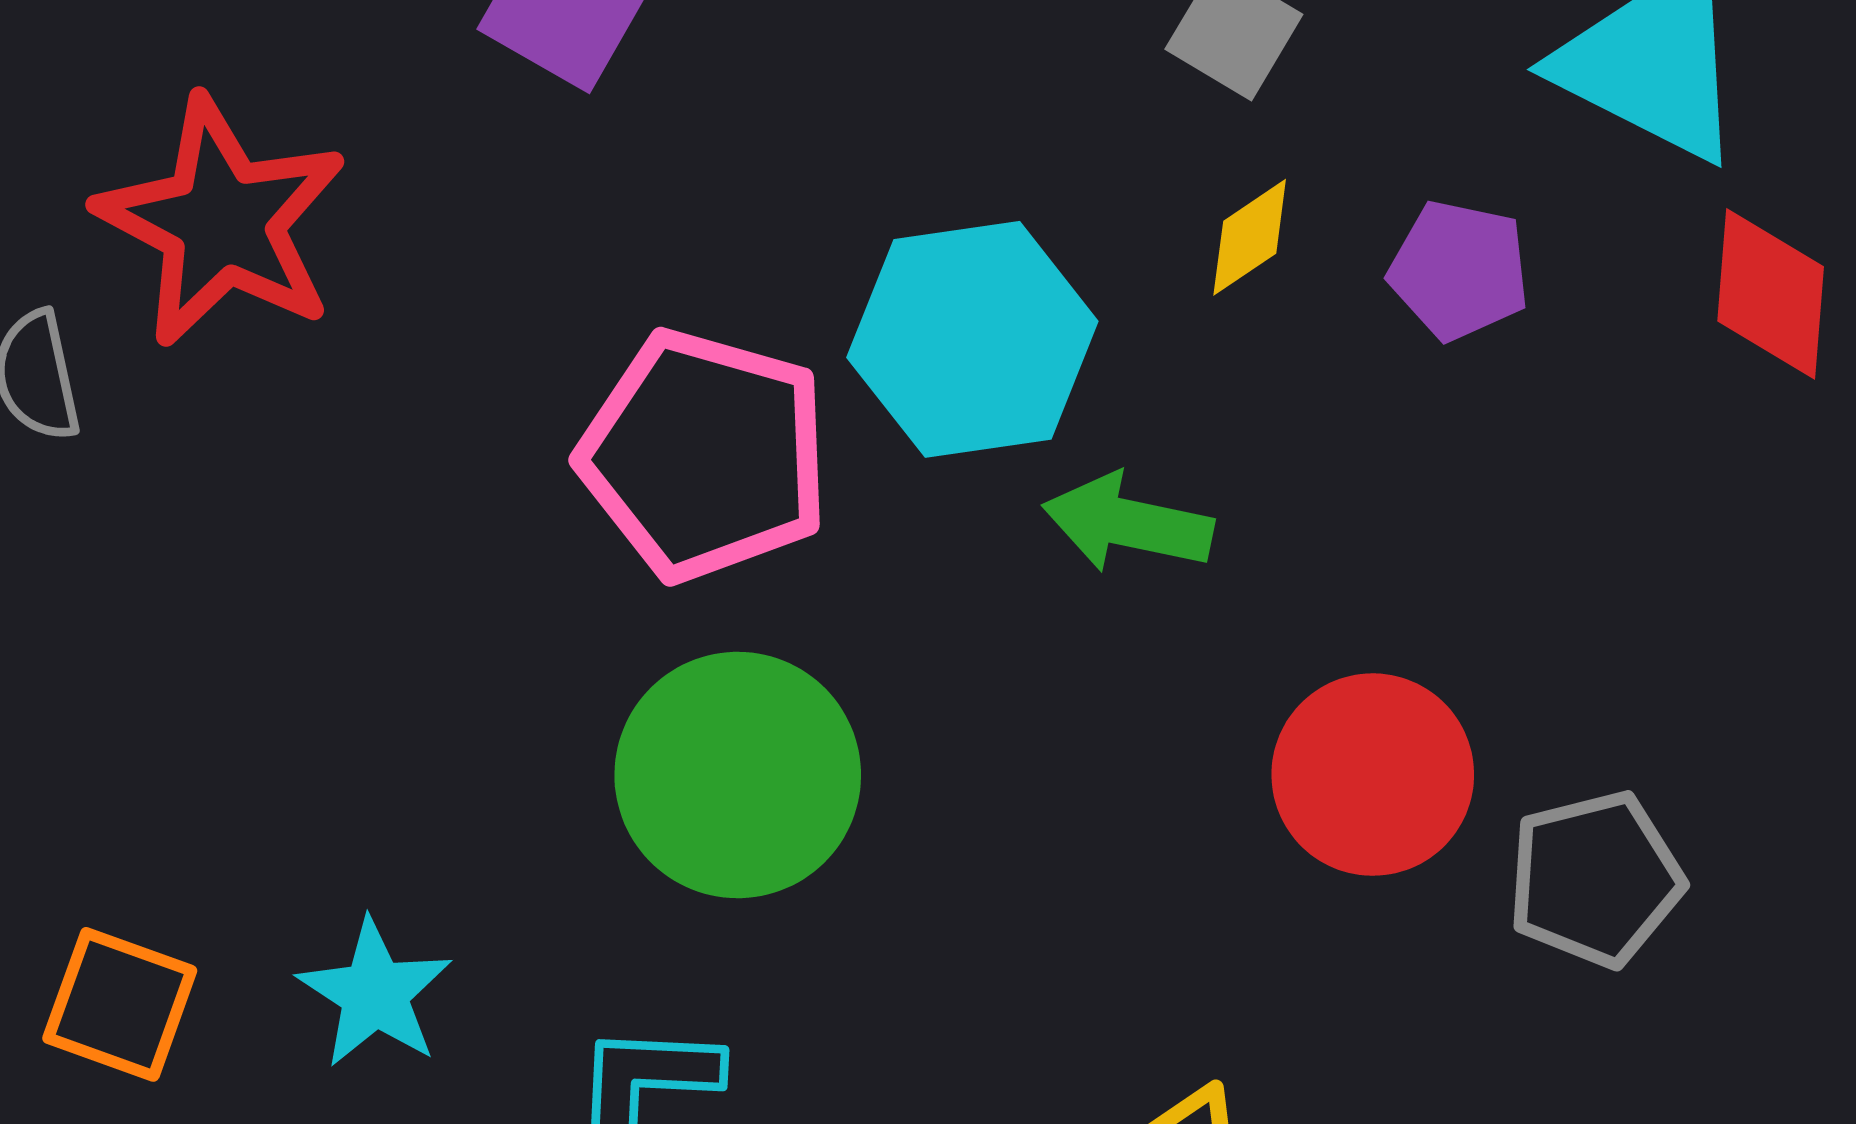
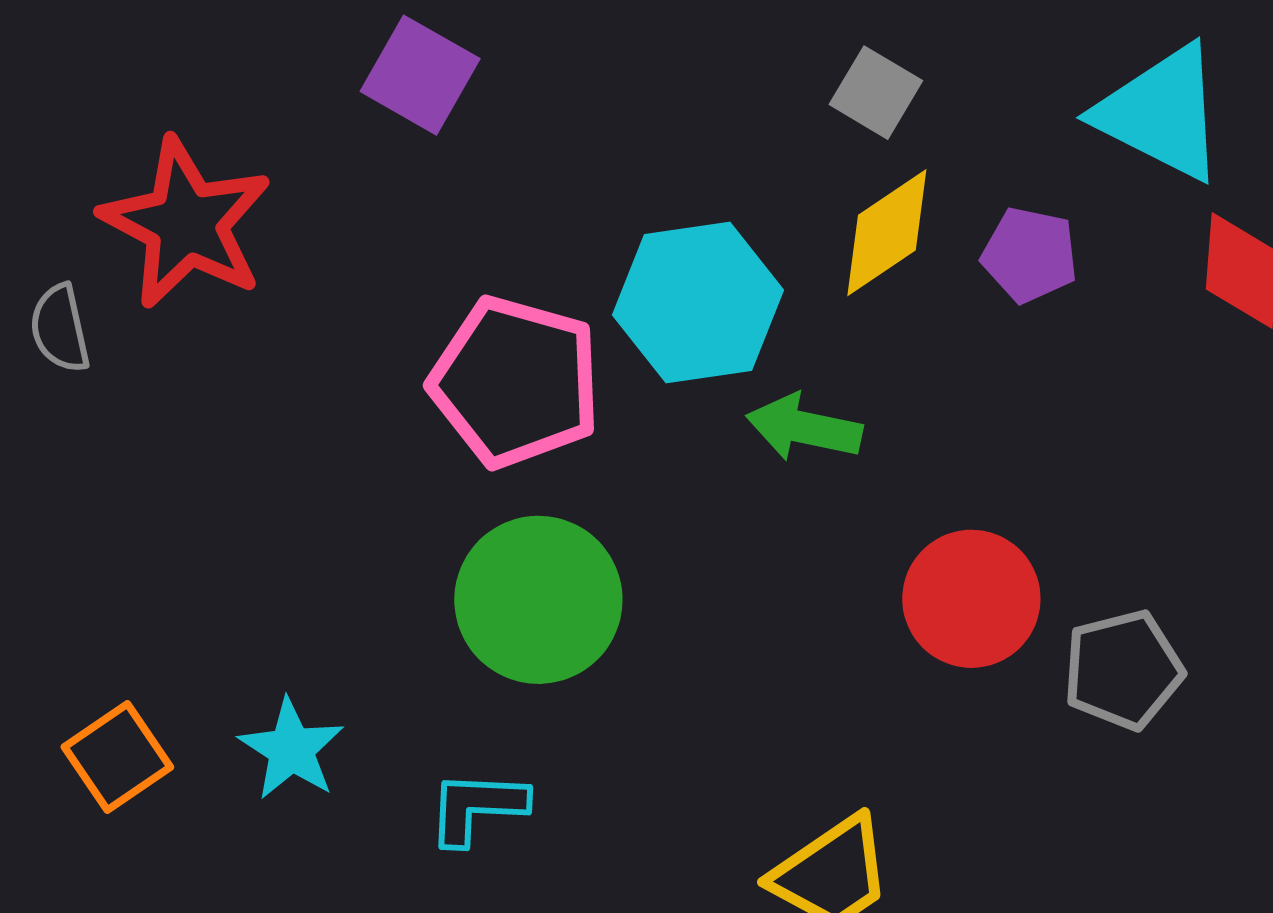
yellow diamond: (1250, 237) -> (887, 233), size x1.6
orange square: (120, 1004) -> (117, 757), turned 36

